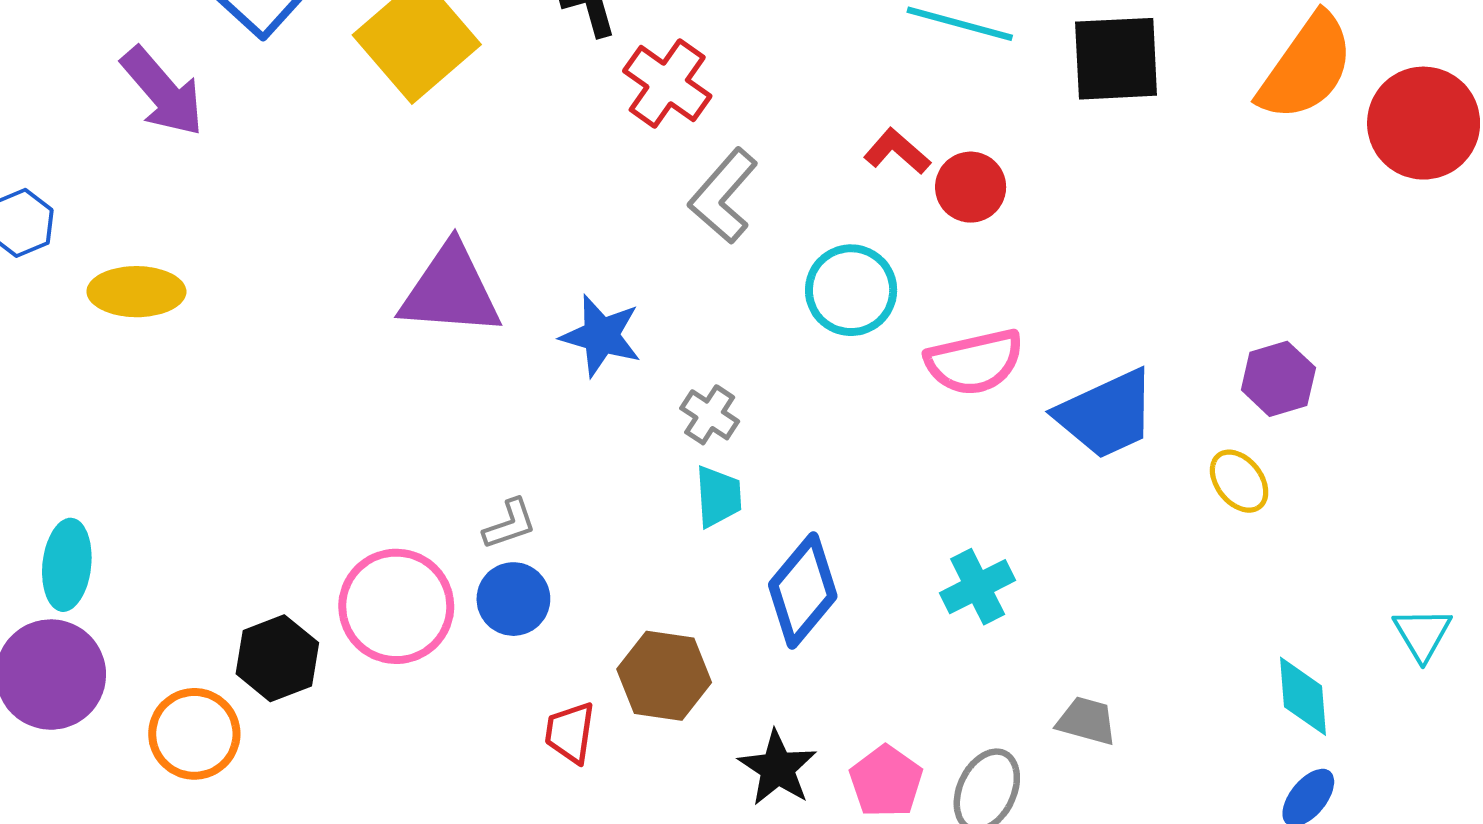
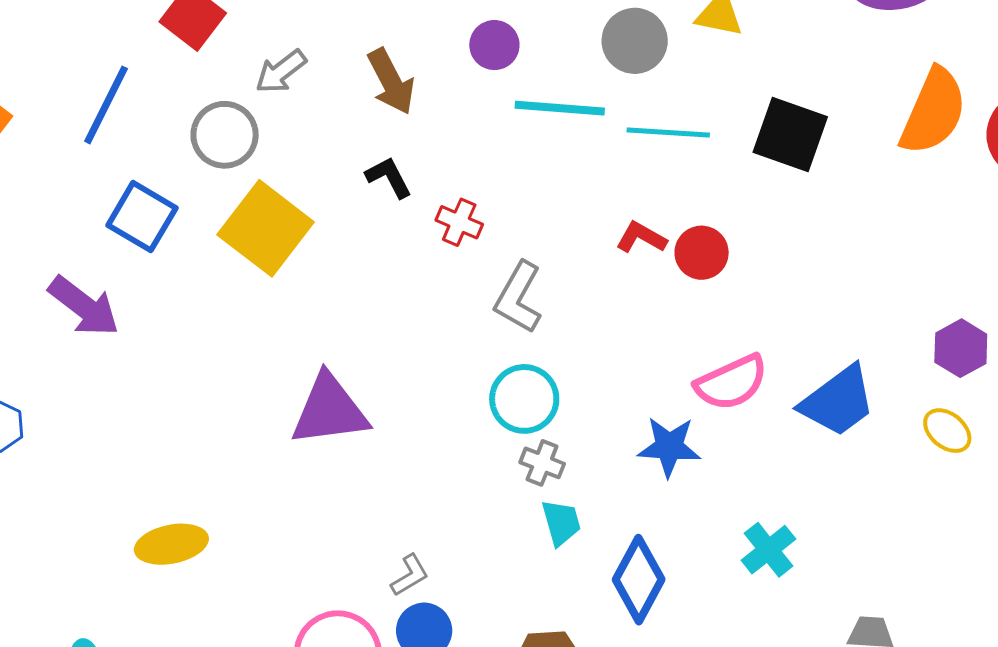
black square: (1116, 59) -> (790, 134), turned 34
red cross: (667, 83) -> (459, 222), size x0.7
cyan circle: (851, 290) -> (524, 399), moved
yellow ellipse: (136, 292) -> (171, 544), moved
blue star: (601, 336) -> (669, 447), moved

